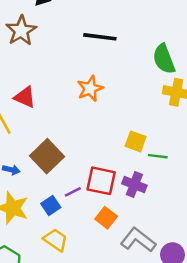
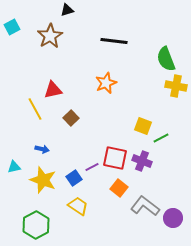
red triangle: (25, 97) -> (53, 90), turned -36
brown square: (47, 156) -> (71, 118), moved, size x0.6
green line: (158, 156) -> (161, 138), turned -35

